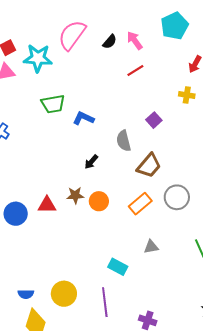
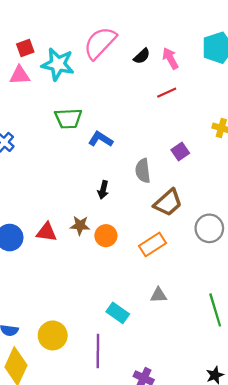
black arrow: (91, 162) -> (103, 190), turned -35
gray circle: (177, 197) -> (209, 228), moved

